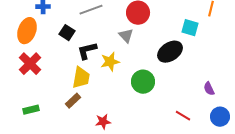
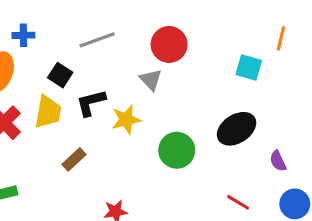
black ellipse: (170, 52) -> (237, 129), moved
yellow trapezoid: (81, 78) -> (48, 112), moved
brown rectangle: (73, 101) -> (74, 159), moved

